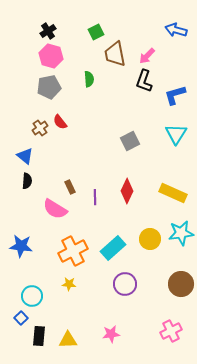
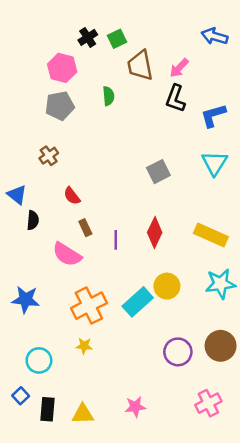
black cross: (48, 31) -> (88, 37), moved
red semicircle: (60, 122) -> (72, 196), moved
blue triangle: (25, 156) -> (17, 195), moved
yellow circle: (150, 239) -> (167, 286), moved
purple circle: (125, 284) -> (178, 352), moved
blue square: (21, 318) -> (21, 396), moved

